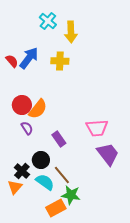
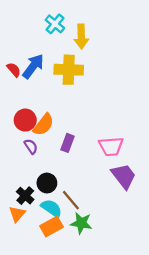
yellow cross: (60, 61) -> (69, 70), size x1.4
purple rectangle: (59, 139) -> (68, 143), moved, turned 56
orange rectangle: (56, 208) -> (52, 227), moved

